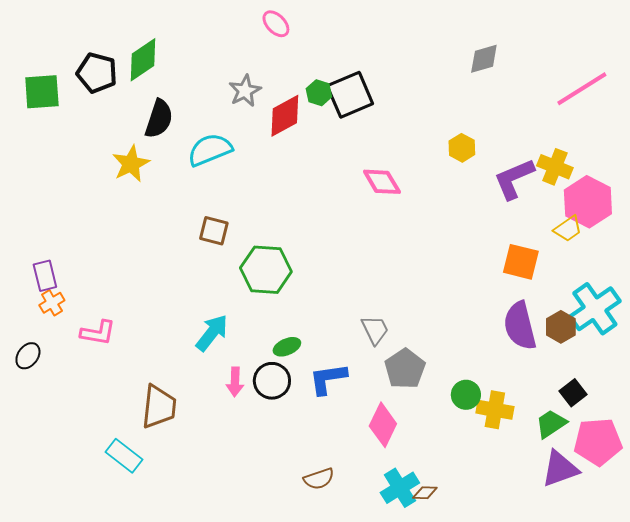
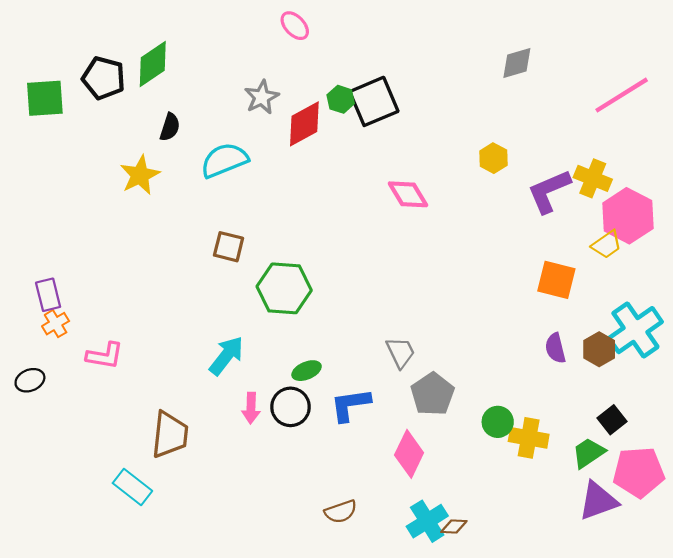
black semicircle: (159, 119) -> (170, 127), size x0.7
purple semicircle: (520, 326) -> (555, 348), size x0.6
black ellipse: (28, 356) -> (30, 380), turned 32

